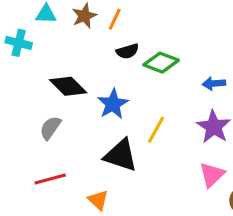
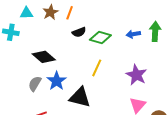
blue arrow: (214, 84) -> (133, 34), moved
blue star: (113, 104) -> (57, 81), moved
yellow line: (156, 130) -> (97, 68), moved

